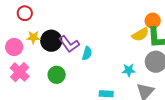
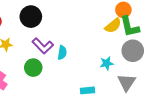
black circle: (51, 41) -> (31, 17), moved
green circle: (57, 75) -> (33, 68), moved

